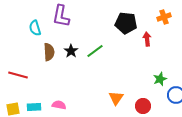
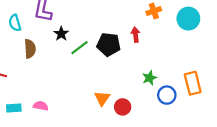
black pentagon: (126, 23) -> (109, 44), moved
black star: (71, 51) -> (61, 34), moved
red circle: (143, 106) -> (123, 107), moved

